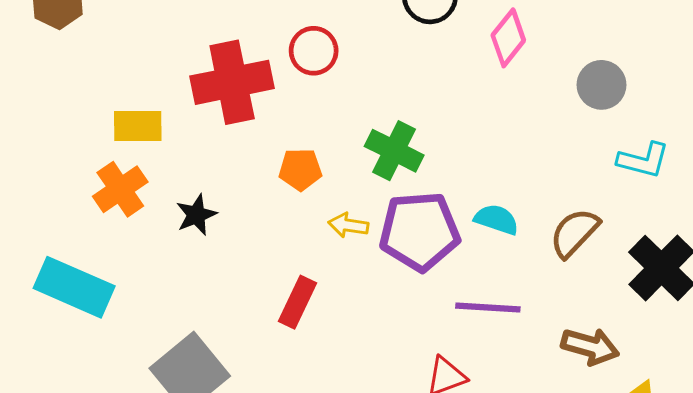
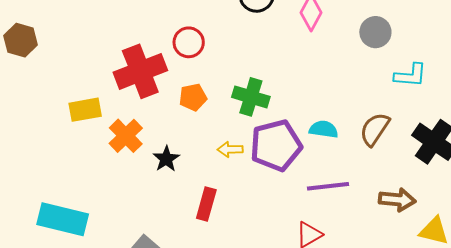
orange pentagon: (300, 169) -> (193, 97), moved
orange cross: (120, 189) -> (126, 136), moved
black star: (196, 215) -> (166, 159), moved

